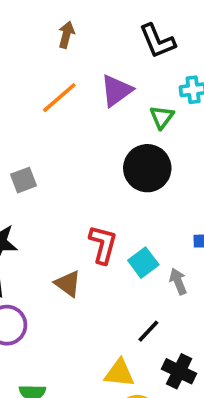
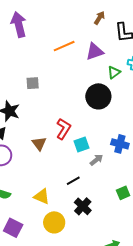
brown arrow: (66, 35) -> (99, 18), moved
gray arrow: (178, 281) -> (96, 160), turned 56
yellow triangle: (119, 373) -> (42, 196), moved

